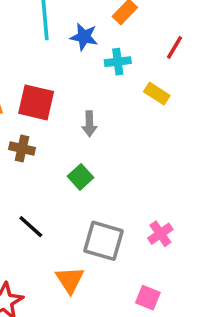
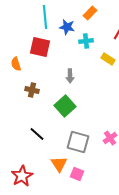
red square: (36, 102) -> (40, 47), moved
green square: (80, 177) -> (65, 106), size x1.5
pink square: (148, 298) -> (77, 174), moved

